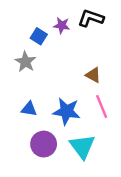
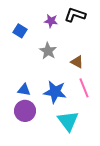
blue square: (39, 36) -> (20, 31), moved
gray star: (25, 62) -> (48, 51), moved
purple circle: (44, 144) -> (25, 111), moved

